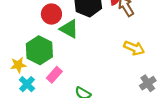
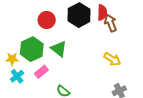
green triangle: (69, 29) -> (59, 49), moved

